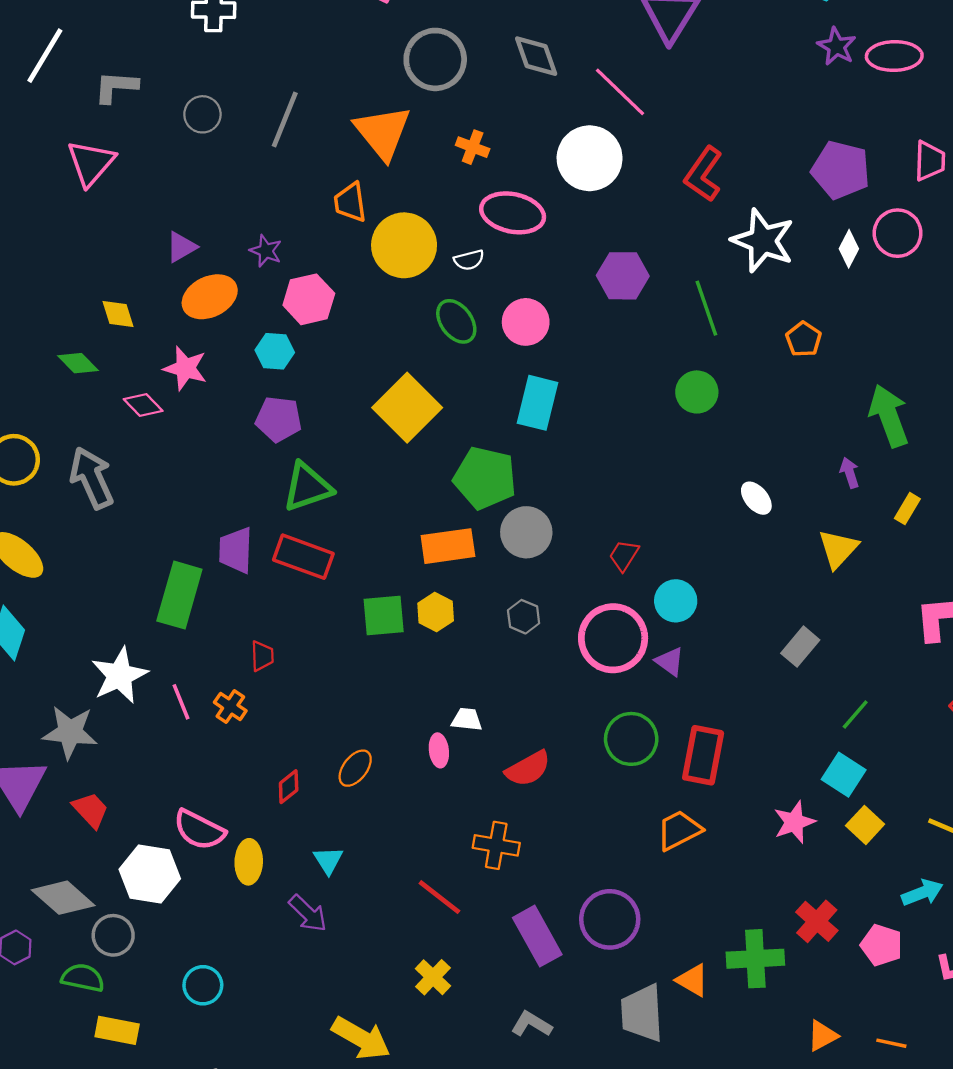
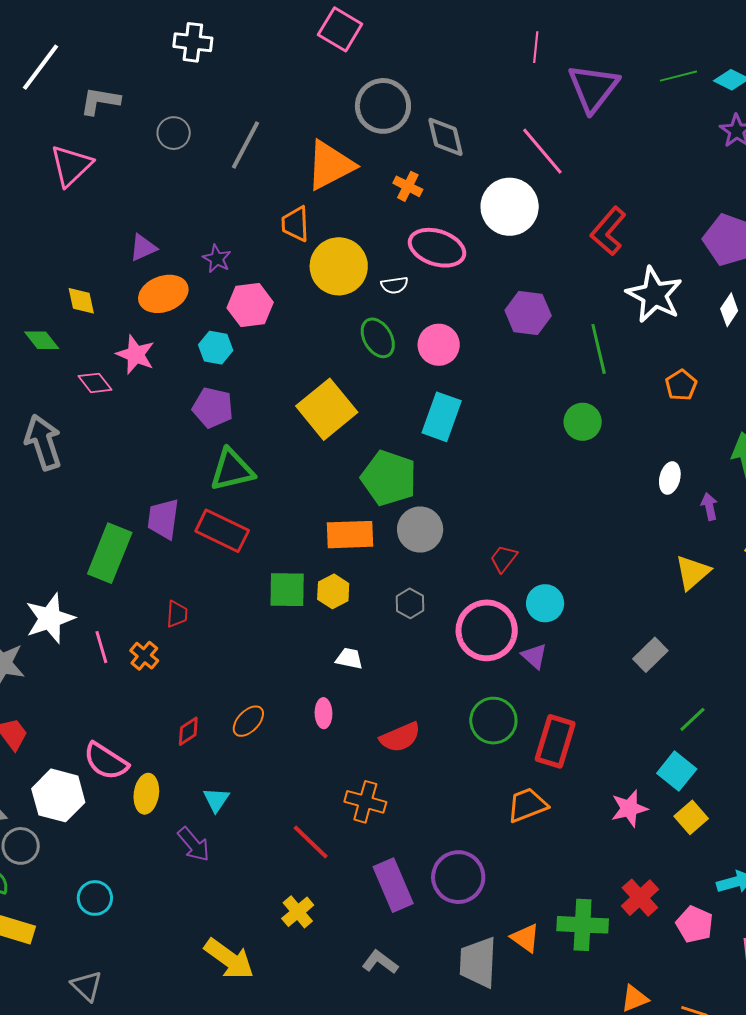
gray diamond: (536, 56) -> (446, 137), moved
orange triangle: (383, 132) -> (330, 165), turned 36
white ellipse: (756, 498) -> (670, 478), moved, turned 48
white trapezoid: (467, 720) -> (349, 659), moved

